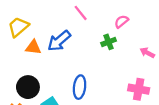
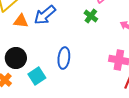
green cross: (109, 42) -> (91, 16), turned -32

